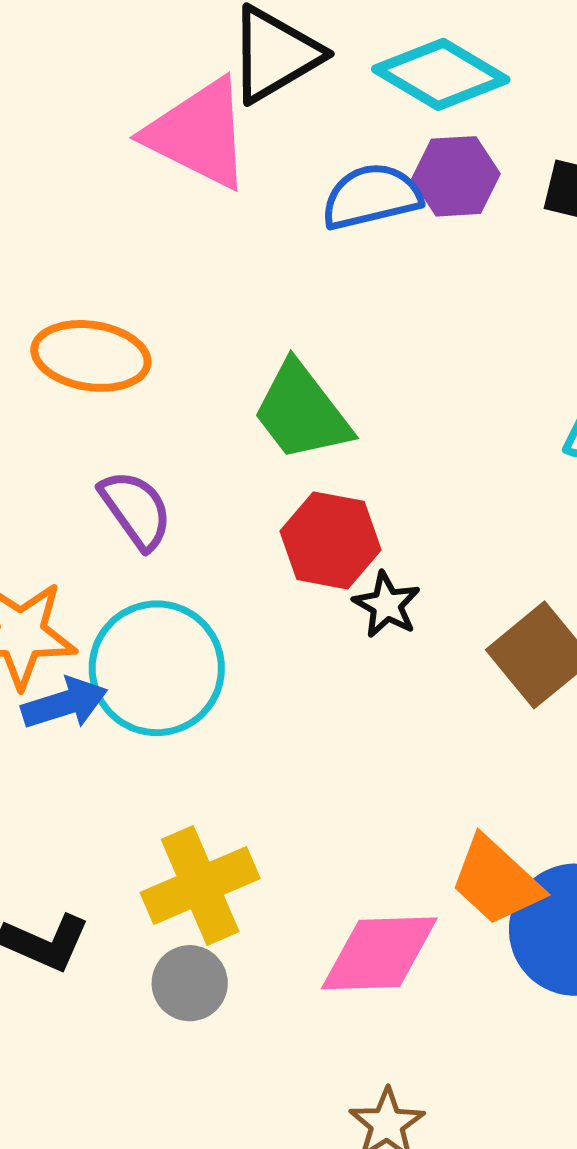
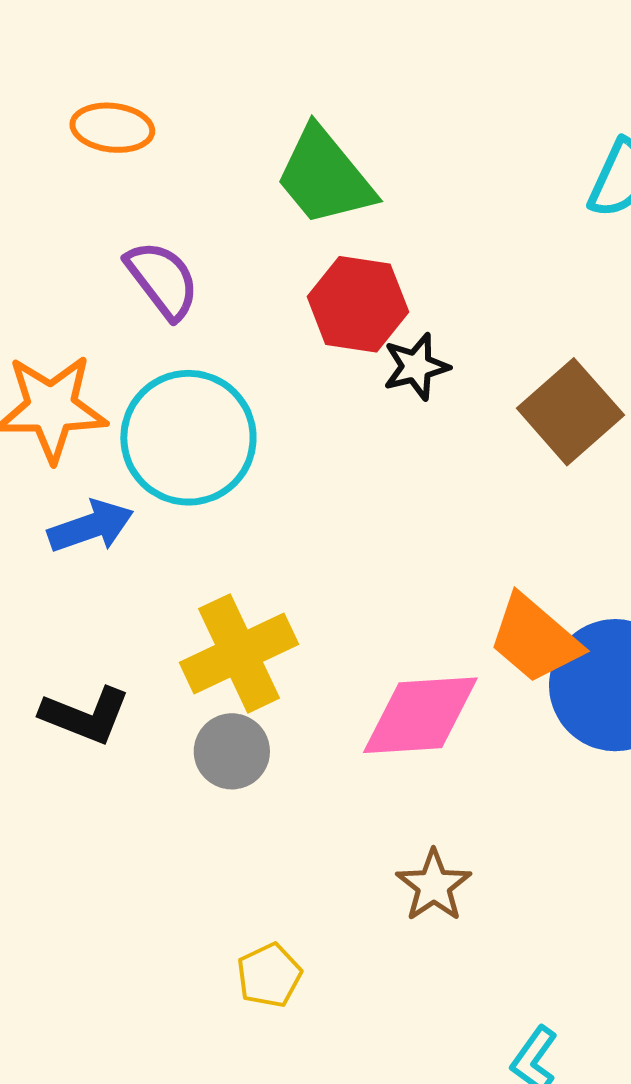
orange ellipse: (91, 356) -> (112, 128), size x0.7
black star: (387, 605) -> (416, 367), turned 30
blue arrow: (65, 703) -> (91, 526), moved

